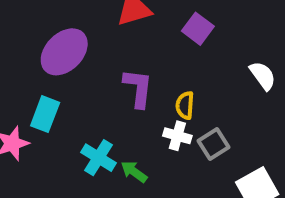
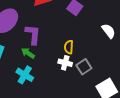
purple L-shape: (138, 88) -> (33, 34), moved
green arrow: (134, 172) -> (28, 53), moved

